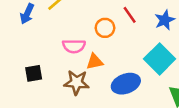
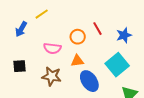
blue arrow: (27, 14) -> (21, 29), moved
orange triangle: (95, 62) -> (77, 61), moved
blue ellipse: (126, 84) -> (89, 81), turned 70

